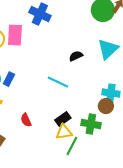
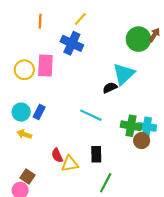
cyan triangle: (108, 49) -> (124, 74), moved
black rectangle: (63, 119) -> (96, 154), turned -56
green cross: (91, 124) -> (131, 126), moved
yellow triangle: (64, 132) -> (70, 164), moved

